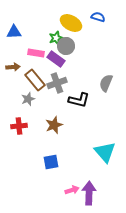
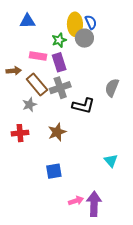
blue semicircle: (98, 17) -> (91, 22), moved, turned 48
yellow ellipse: (71, 23) -> (75, 24), turned 60
blue triangle: (14, 32) -> (27, 21), moved
gray circle: (66, 46) -> (84, 38), moved
purple rectangle: (56, 59) -> (59, 62), turned 36
cyan triangle: (105, 152) -> (111, 161), size x0.6

